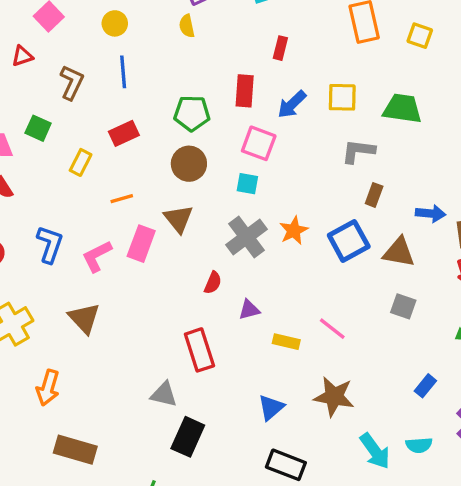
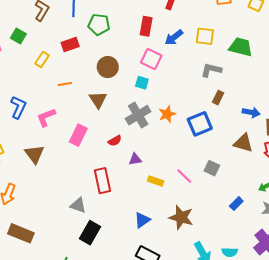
green pentagon: (192, 113) -> (99, 25), moved
pink rectangle: (141, 244) -> (78, 135), moved
brown triangle: (399, 252) -> (243, 143), moved
red semicircle: (213, 283) -> (115, 141), turned 32
gray square: (403, 306) -> (212, 168), moved
blue rectangle: (425, 386) -> (236, 204), moved

